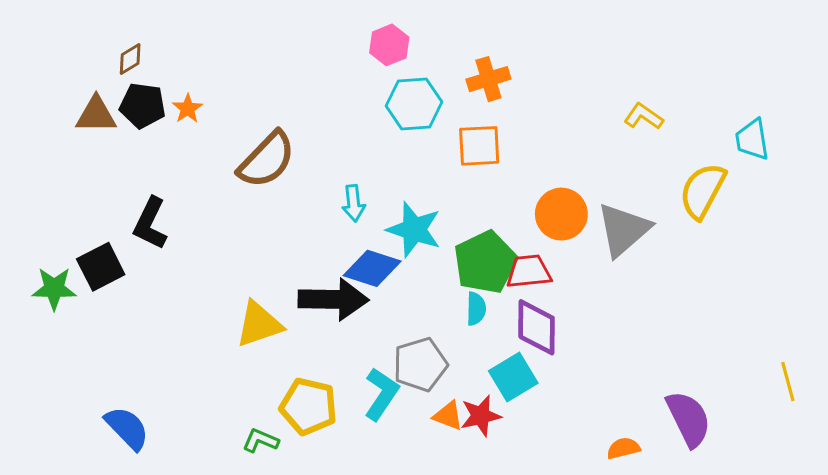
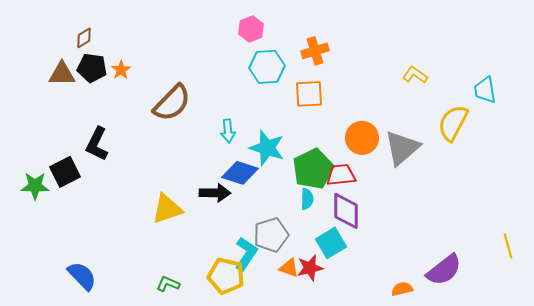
black arrow: (333, 299) -> (215, 193), size x0.7
yellow pentagon: (309, 406) -> (226, 276), moved
purple semicircle: (689, 419) -> (444, 270), turned 78

